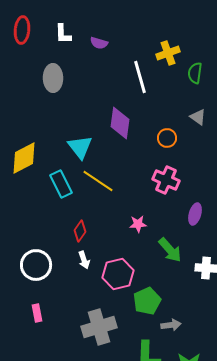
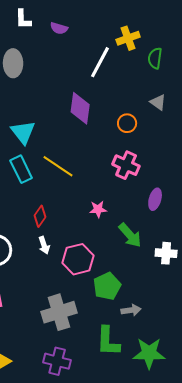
white line: (140, 77) -> (100, 62), turned 44
cyan triangle: (80, 147) -> (23, 132), moved

